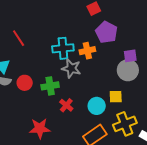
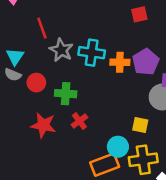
purple pentagon: (106, 32) -> (146, 62), moved
gray star: (71, 68) -> (61, 50), moved
cyan circle: (97, 106) -> (118, 147), moved
red star: (40, 128) -> (43, 125), moved

